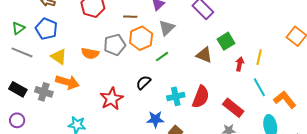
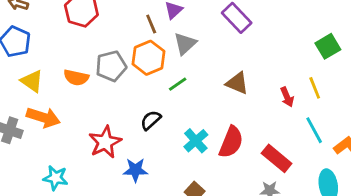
brown line: (130, 17) -> (151, 24), moved, turned 64
green square: (226, 41) -> (328, 46), moved
yellow line: (259, 57) -> (315, 88), turned -35
red arrow: (240, 64) -> (287, 97), turned 144
cyan cross: (176, 96) -> (196, 141), turned -30
blue star: (155, 119) -> (135, 170), moved

